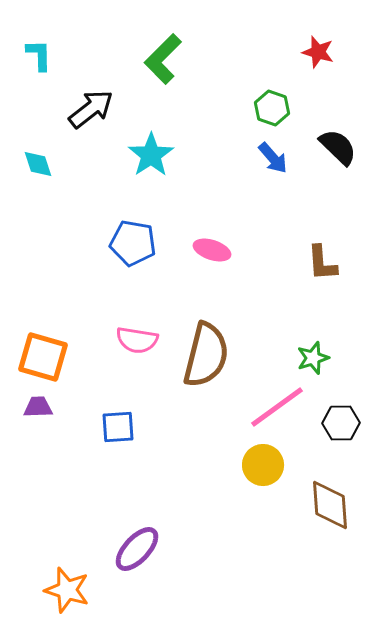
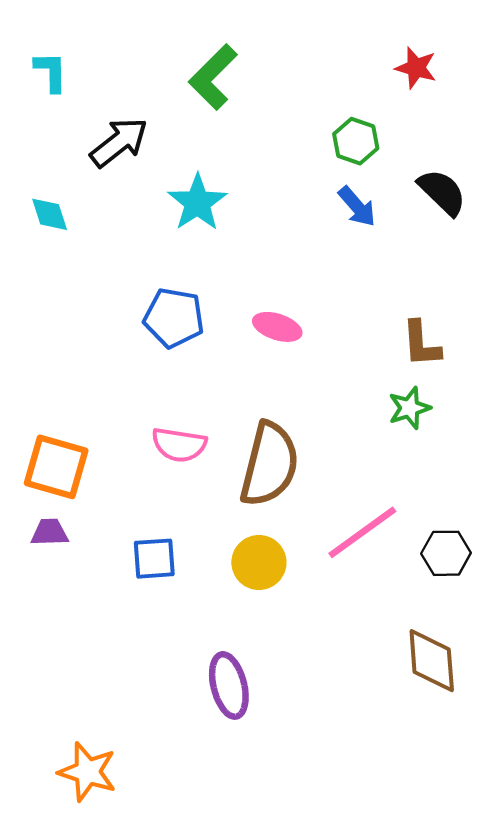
green star: (313, 358) -> (409, 408), moved
yellow circle: (263, 465) -> (259, 562), moved
purple ellipse: (137, 549) -> (229, 685), moved, turned -57

